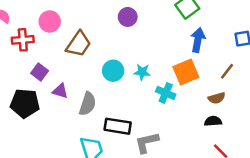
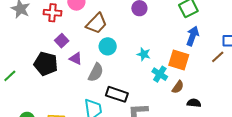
cyan circle: (113, 71) -> (108, 46), moved
brown line: (227, 71) -> (218, 57), moved
orange square: (186, 72) -> (179, 60), turned 30
brown semicircle: (217, 98) -> (178, 87), moved, turned -48

